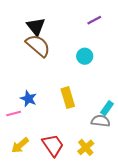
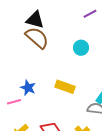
black triangle: (36, 27) -> (35, 20), turned -36
yellow rectangle: (68, 98) -> (65, 87), turned -54

